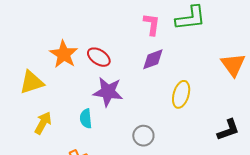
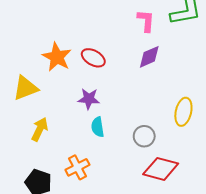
purple star: (108, 92) -> (89, 99), moved, size x0.7
yellow ellipse: (181, 94) -> (183, 112), moved
cyan semicircle: (86, 119) -> (98, 127), moved

